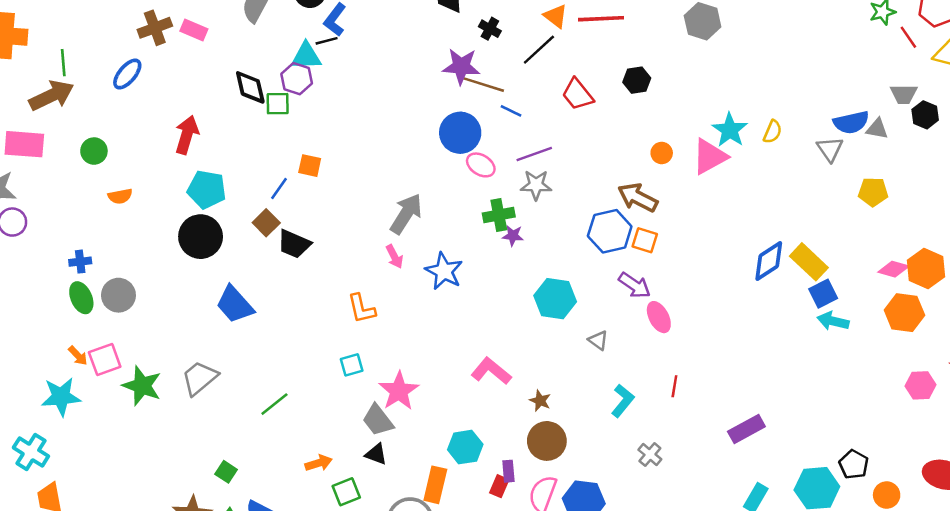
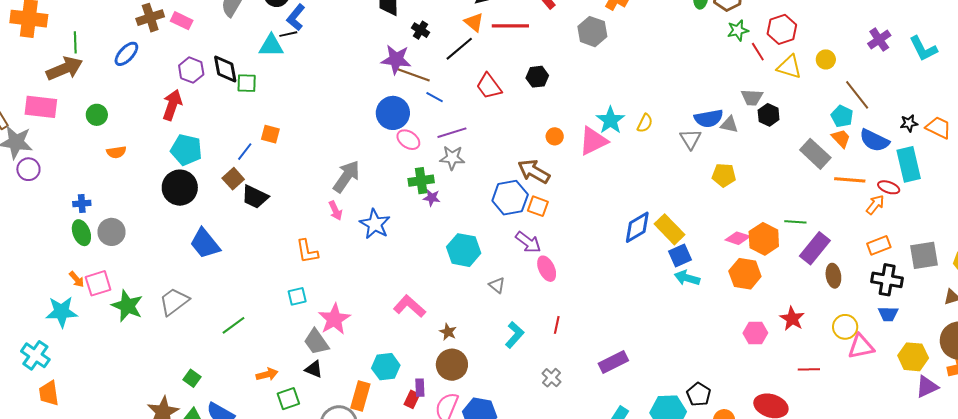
purple hexagon: (297, 79) -> (191, 70), moved
gray cross: (650, 455) -> (552, 378), moved

